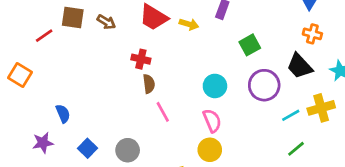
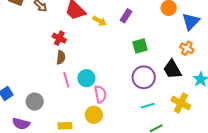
cyan circle: (215, 86) -> (86, 78), moved
yellow cross: (321, 108) -> (181, 103), turned 30
cyan line: (291, 115) -> (148, 106), moved

